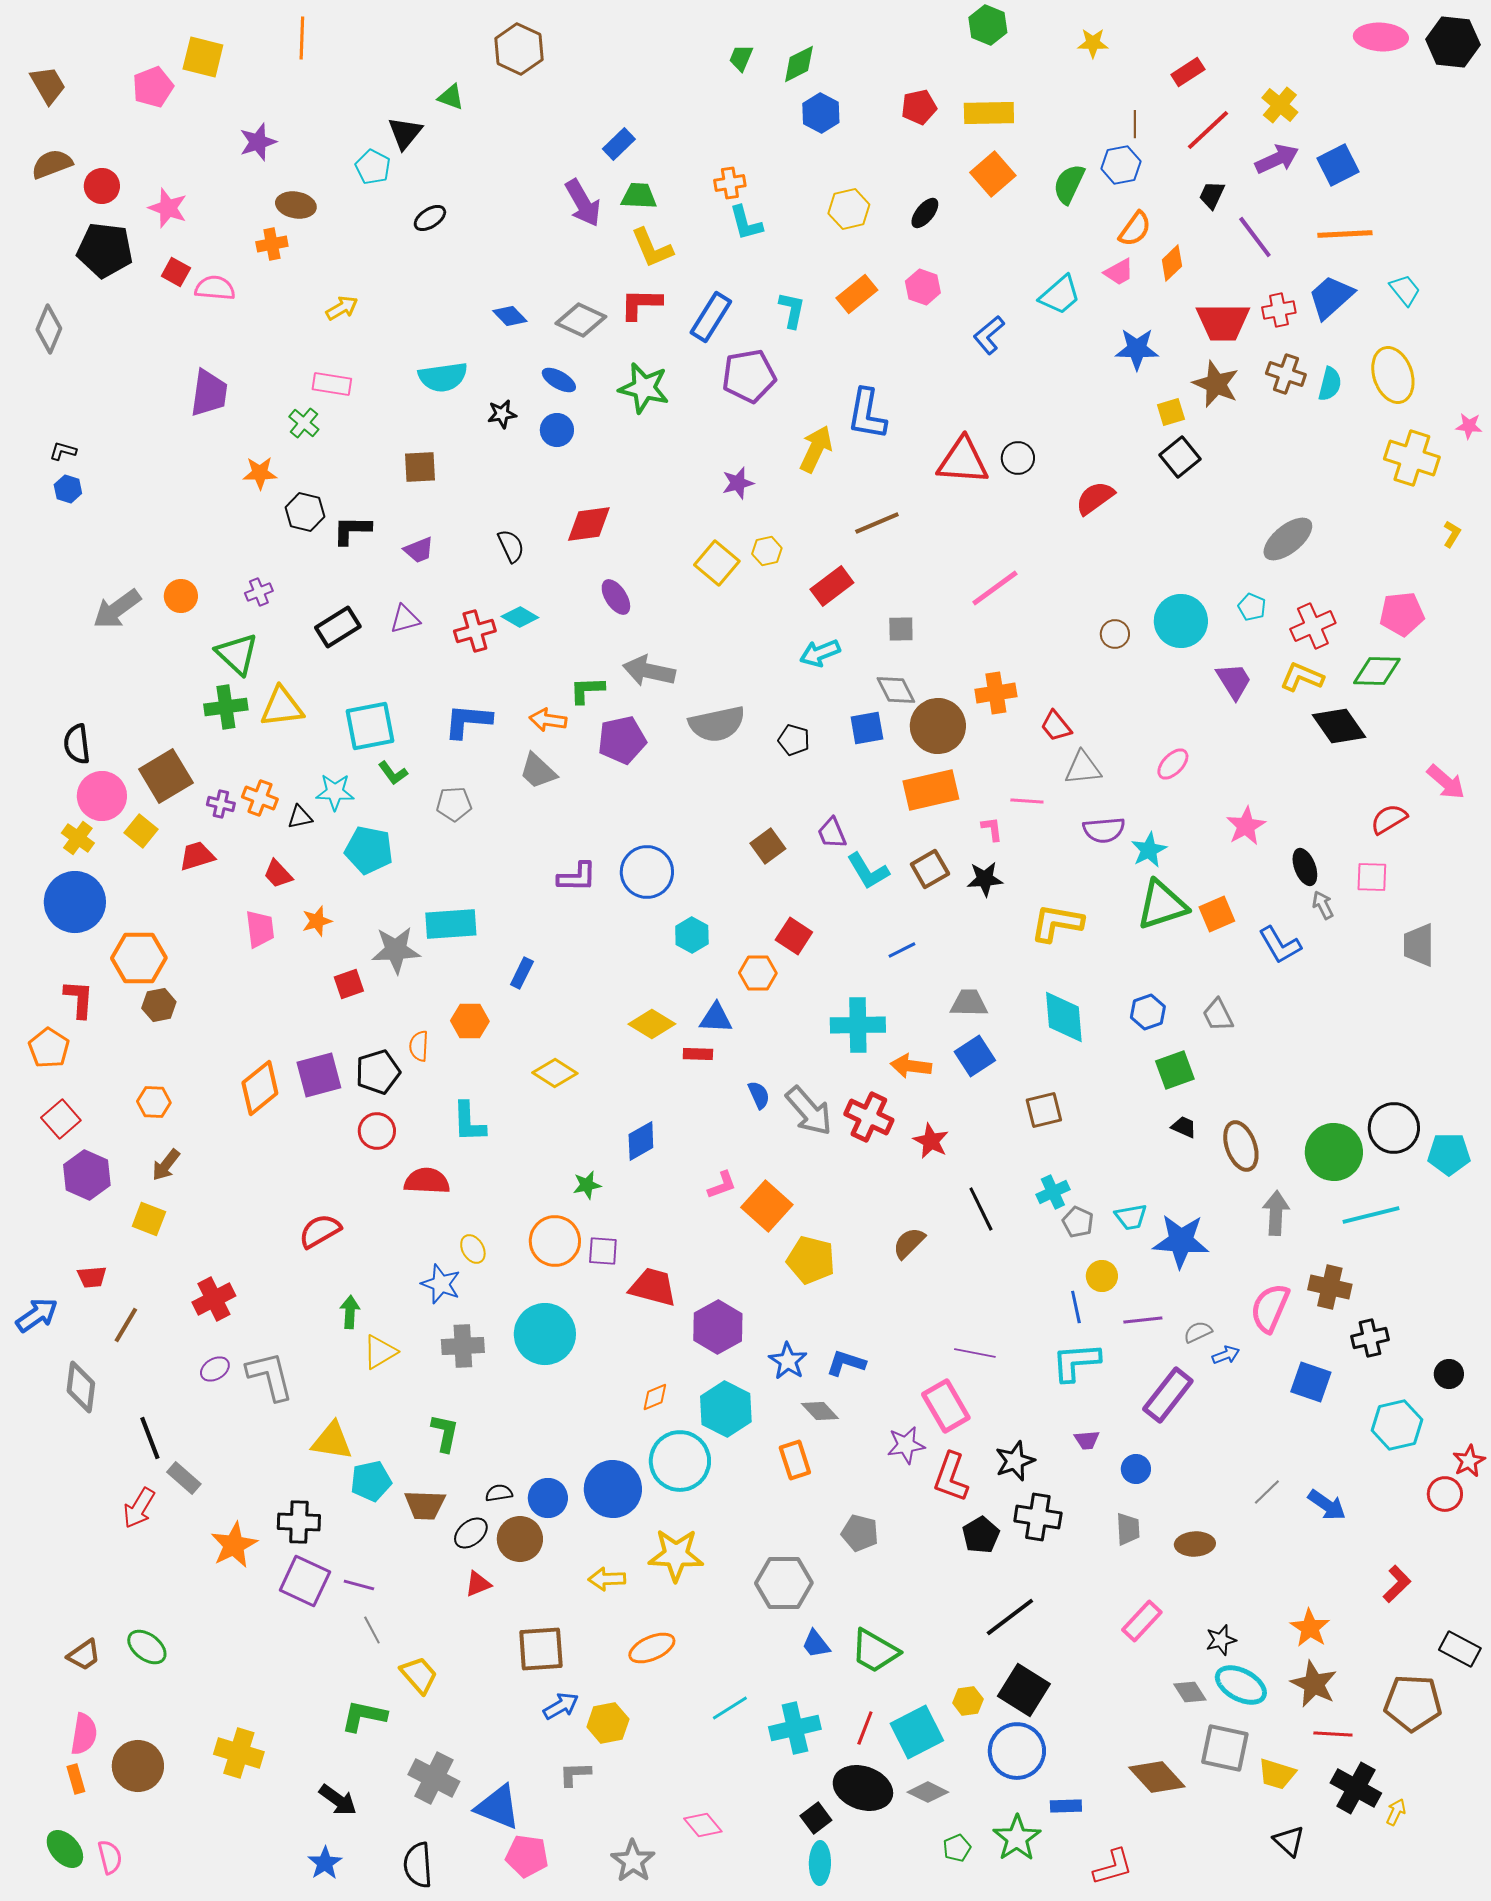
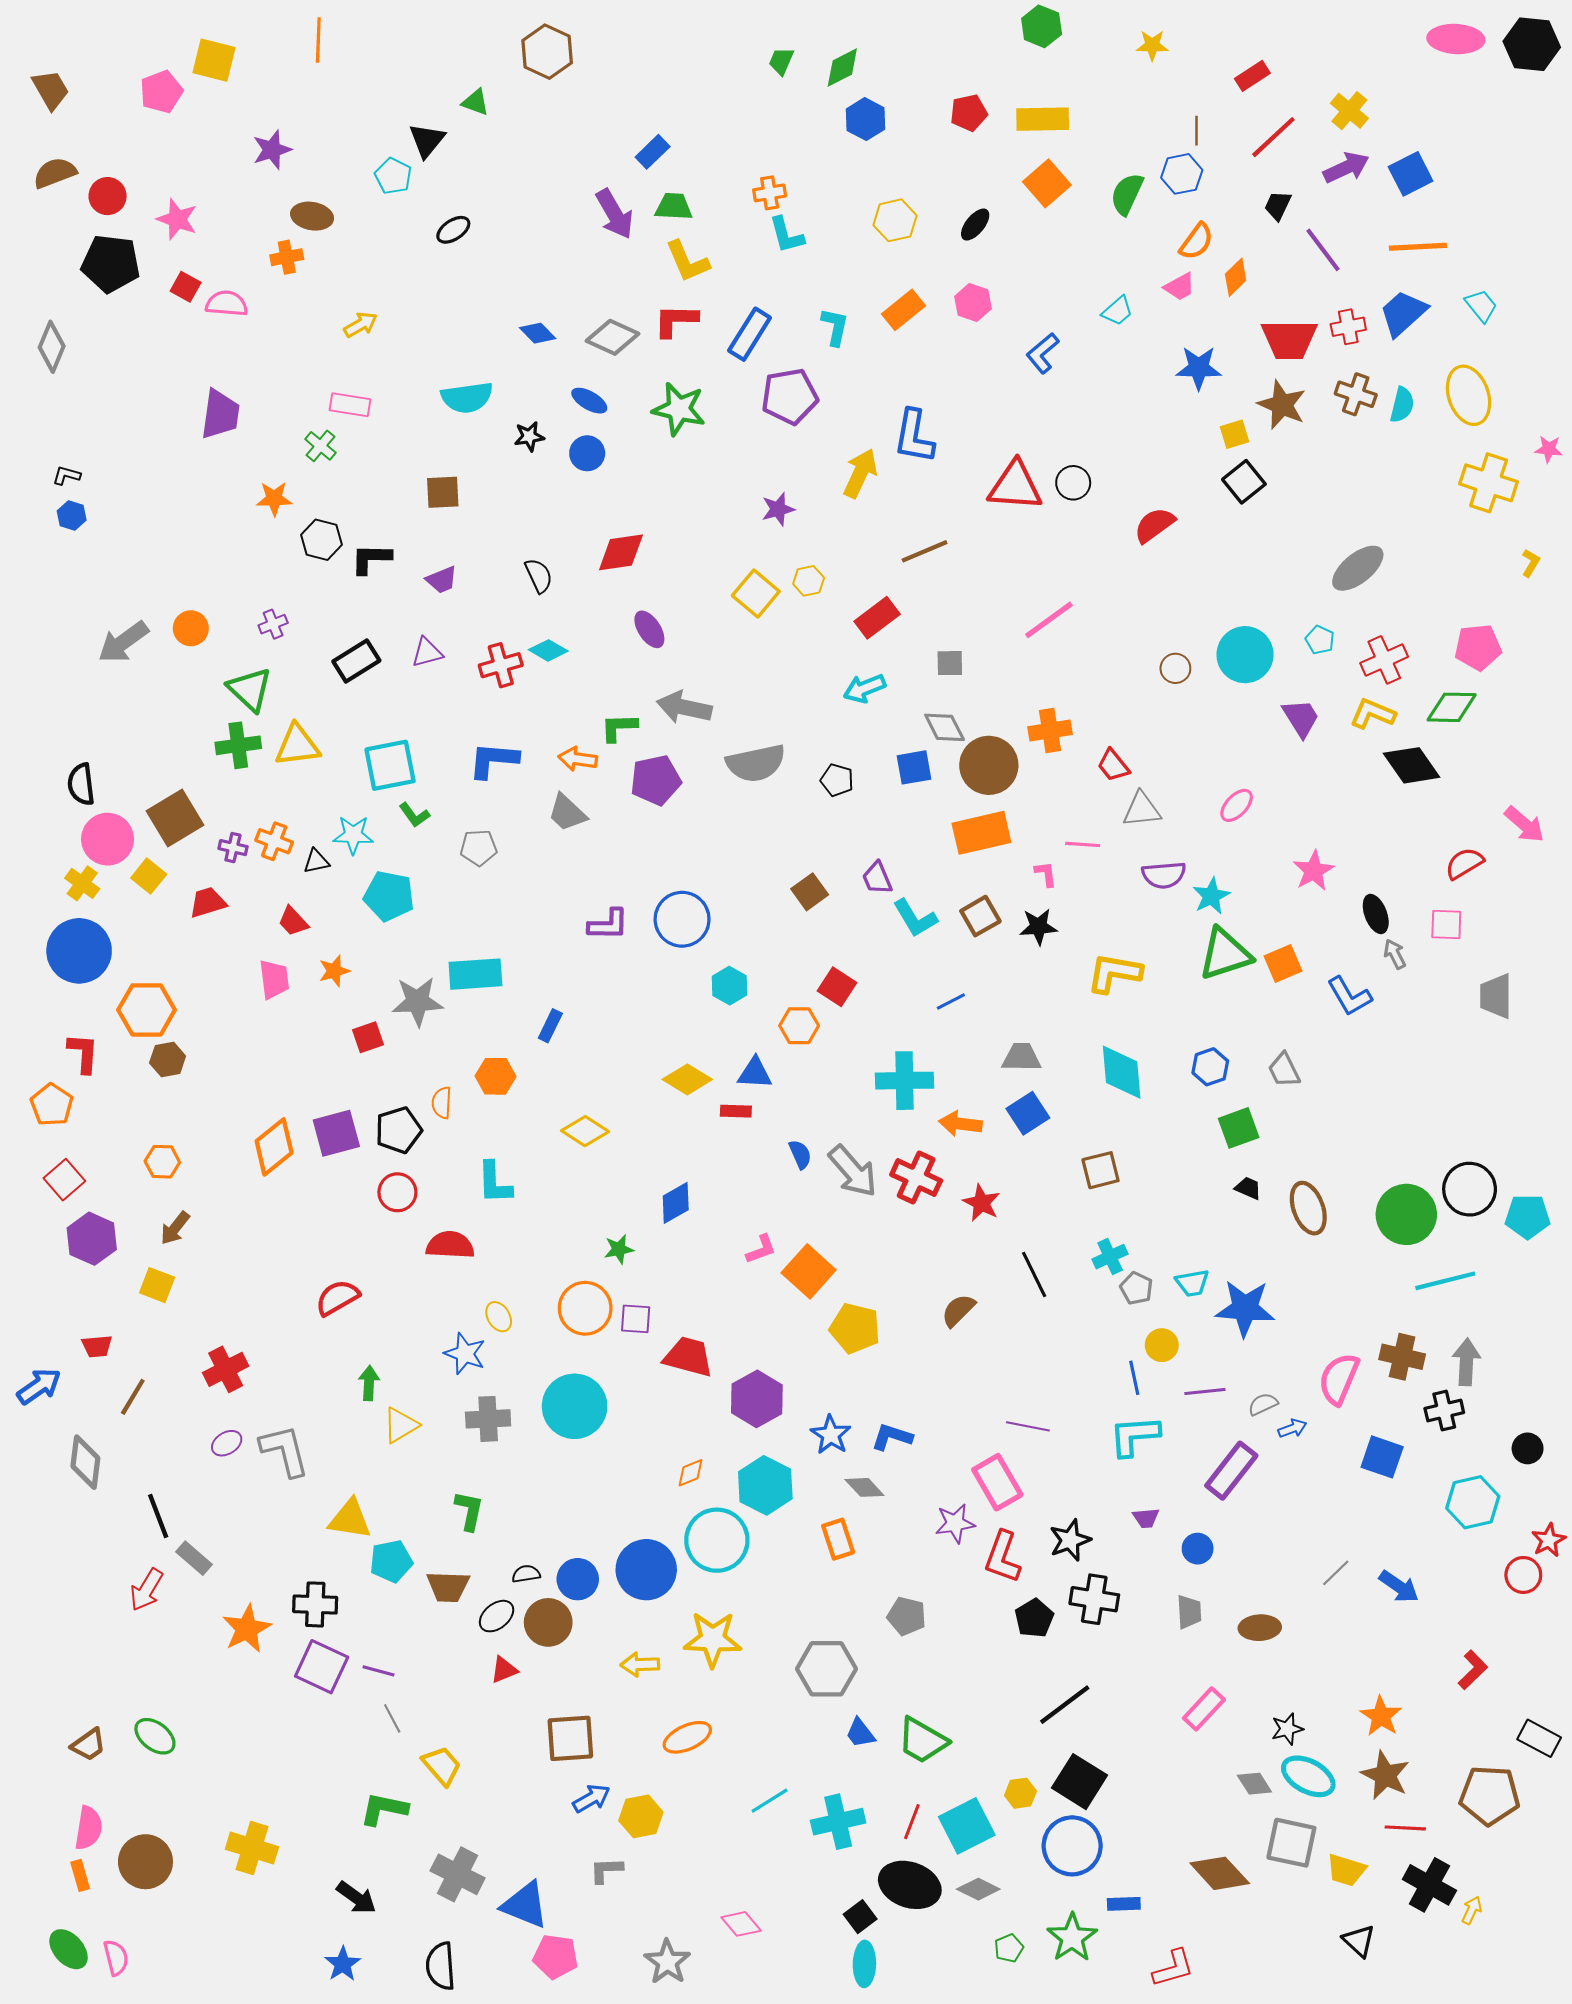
cyan trapezoid: (1060, 295) -> (1117, 311), size x0.7
gray arrow: (1276, 1213) -> (1466, 1362), moved

